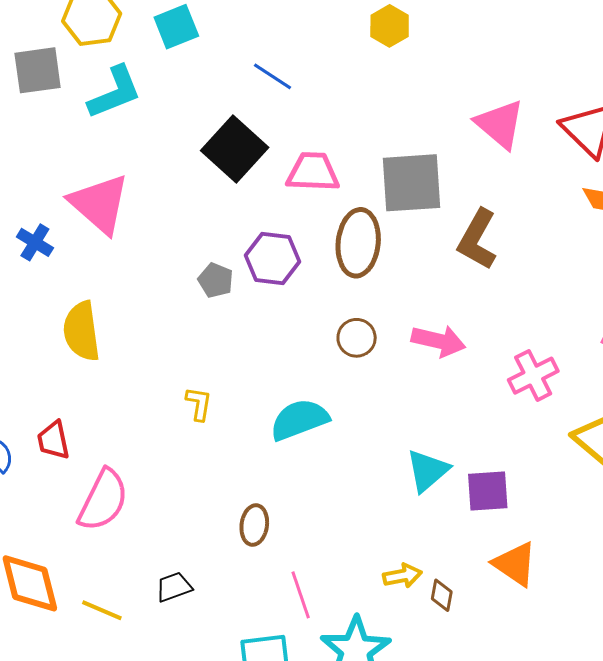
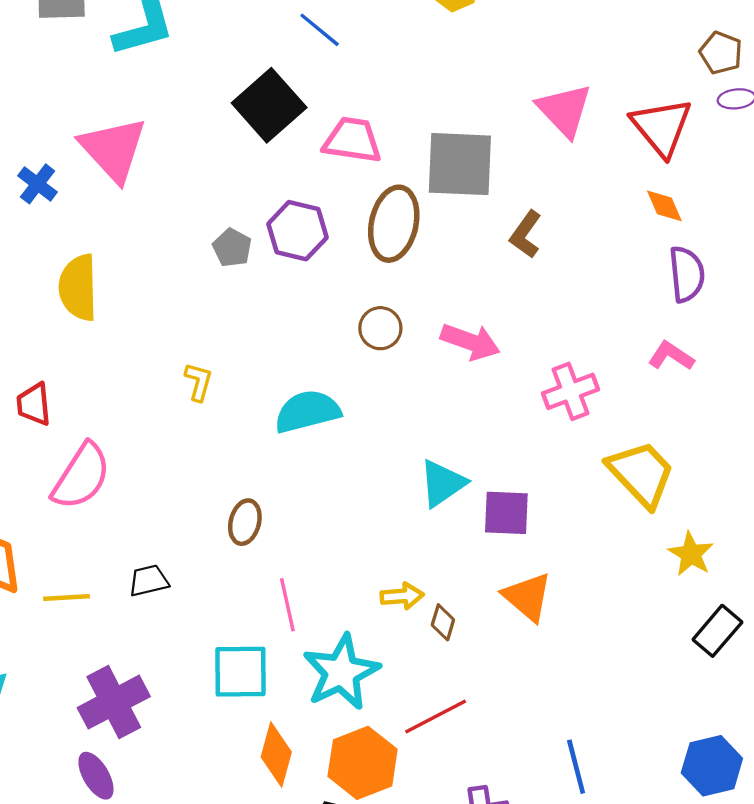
brown L-shape: (477, 239) -> (526, 234), size x0.7
yellow line: (102, 610) -> (67, 597), turned -33

